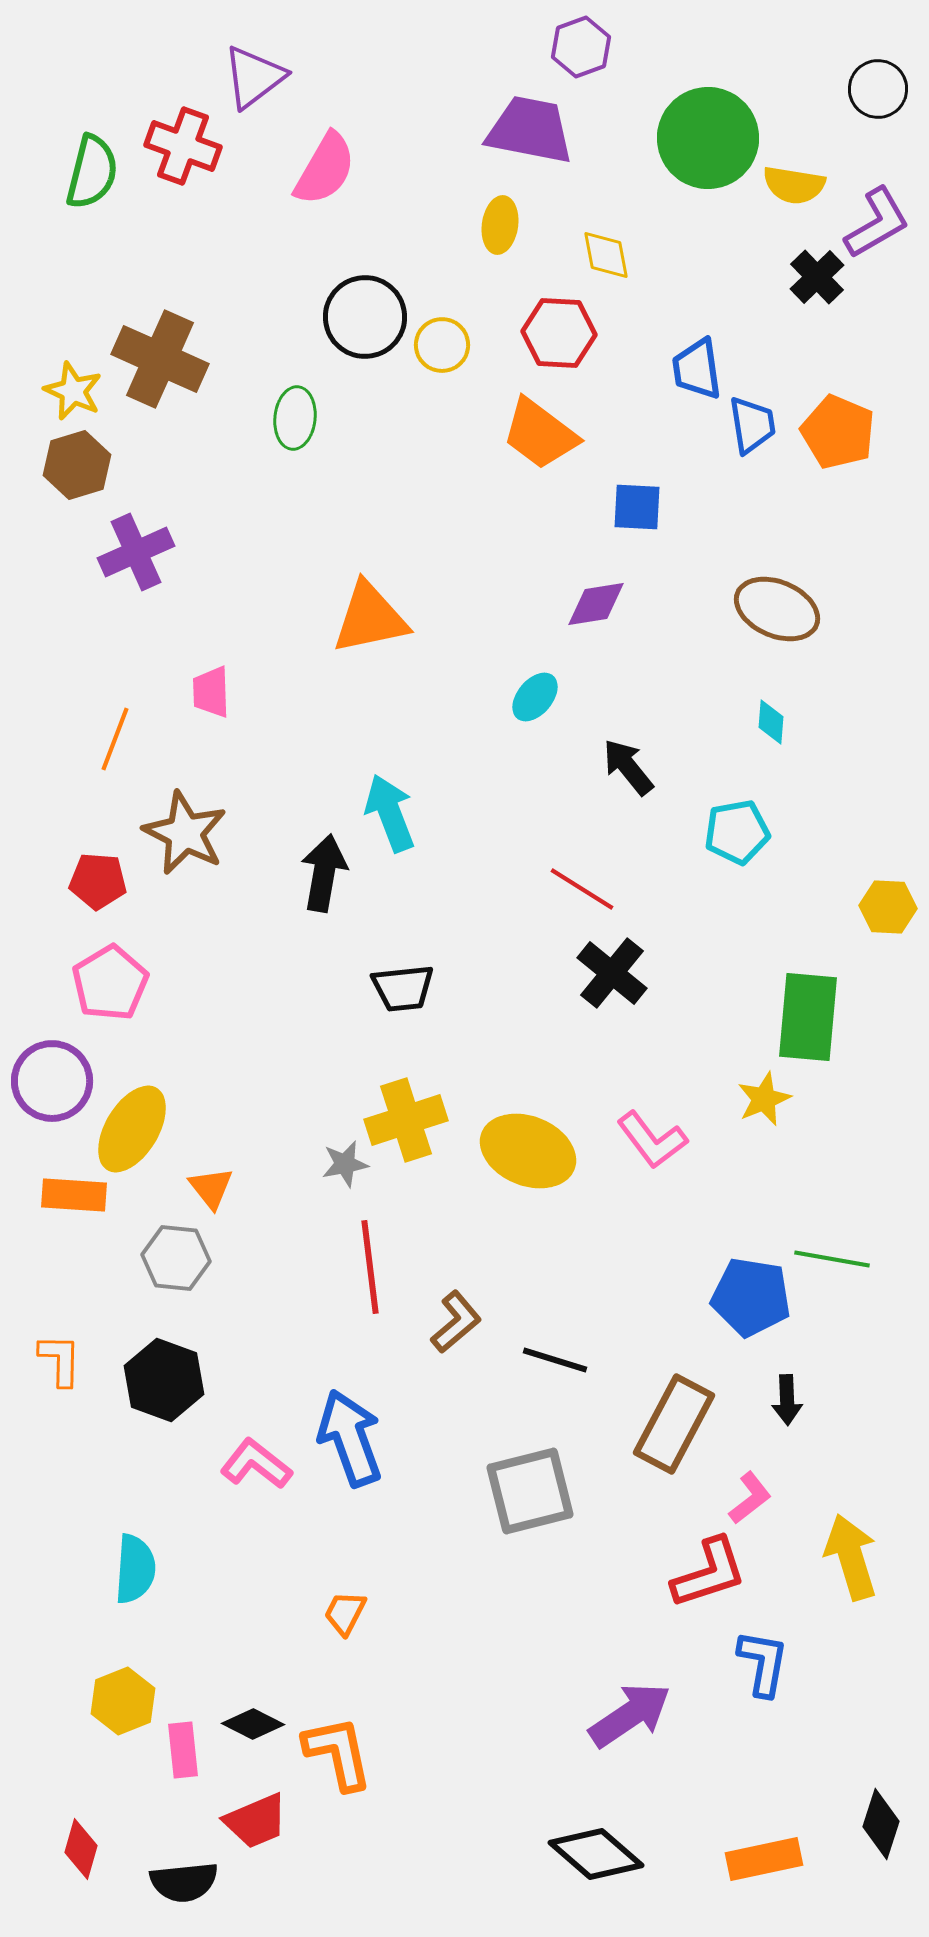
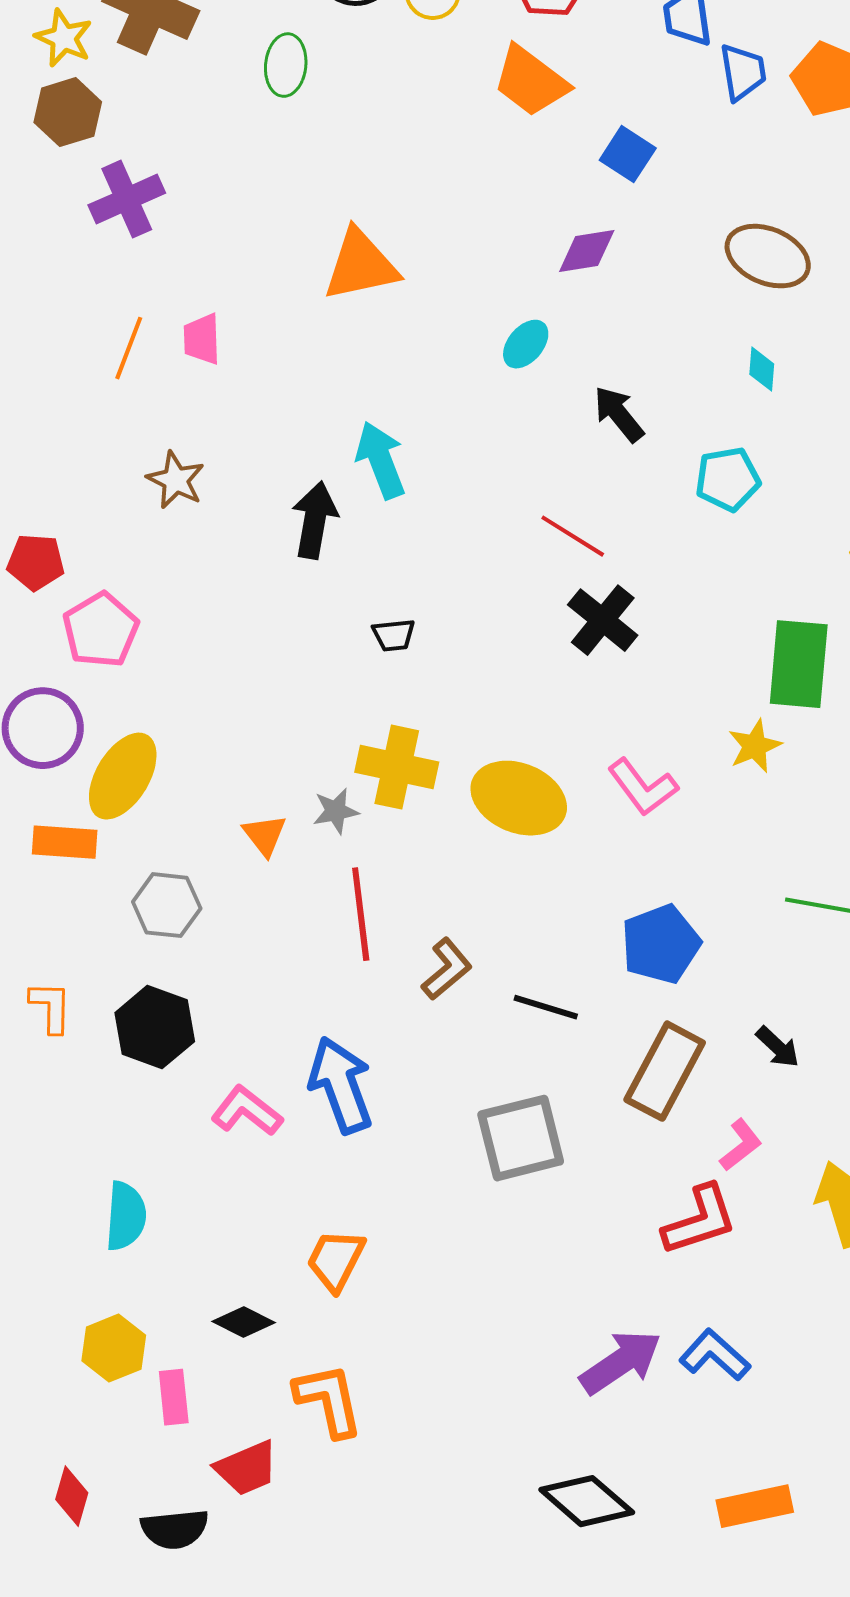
blue square: (637, 507) -> (628, 154), turned 30
orange line: (115, 739) -> (129, 348), moved
brown star: (185, 833) -> (176, 480), size x0.7
red pentagon: (98, 881) -> (36, 562), moved
black trapezoid: (403, 988) -> (394, 635), size x0.7
yellow cross: (406, 1120) -> (397, 767), turned 30
orange triangle: (211, 1188) -> (265, 835), moved
blue pentagon: (751, 1297) -> (661, 944), moved, turned -30
black arrow: (787, 1400) -> (778, 1047), turned -45
orange trapezoid: (345, 1613) -> (336, 1260), size x1.4
blue L-shape: (763, 1663) -> (715, 1355), moved, turned -58
black diamond: (253, 1724) -> (244, 1322), moved

